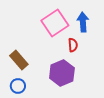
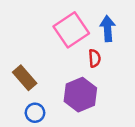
blue circle: (18, 86) -> (35, 113), moved

